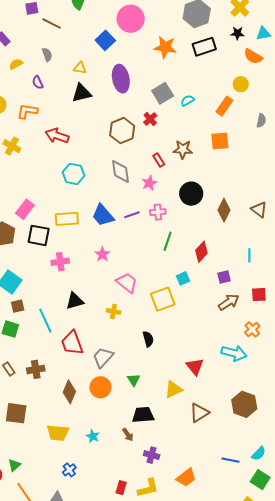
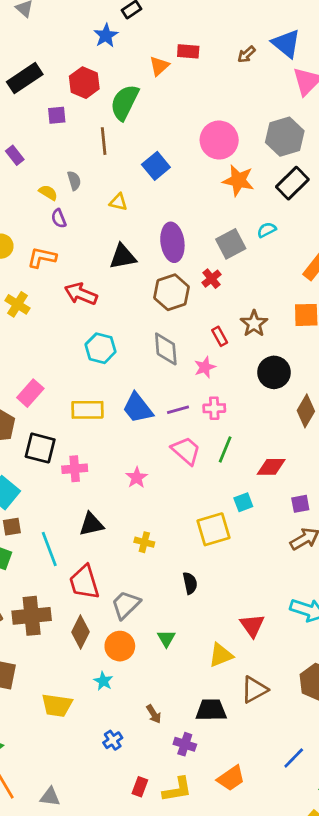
pink circle: (131, 19) -> (219, 140), moved
brown line: (52, 24) -> (104, 141), moved, turned 54
black rectangle: (204, 47) -> (292, 183), turned -30
yellow semicircle: (16, 64) -> (48, 193), moved, turned 56
purple ellipse: (121, 79) -> (172, 242), moved
black triangle: (82, 93) -> (123, 257), moved
cyan semicircle: (187, 101) -> (267, 230), moved
brown star: (183, 149) -> (254, 324), turned 30
black circle: (191, 194) -> (274, 372), moved
black square: (39, 235) -> (40, 448), moved
red diamond: (201, 252) -> (271, 467), turned 45
pink star: (102, 254) -> (137, 478), moved
pink trapezoid: (127, 283) -> (186, 451), moved
brown cross: (36, 369) -> (32, 616), size x1.5
brown diamond: (69, 392) -> (81, 632), moved
black trapezoid: (143, 415) -> (211, 710), moved
cyan star: (93, 436) -> (103, 681), moved
blue line: (230, 460) -> (294, 758), turned -60
blue cross: (69, 470) -> (113, 740), moved

